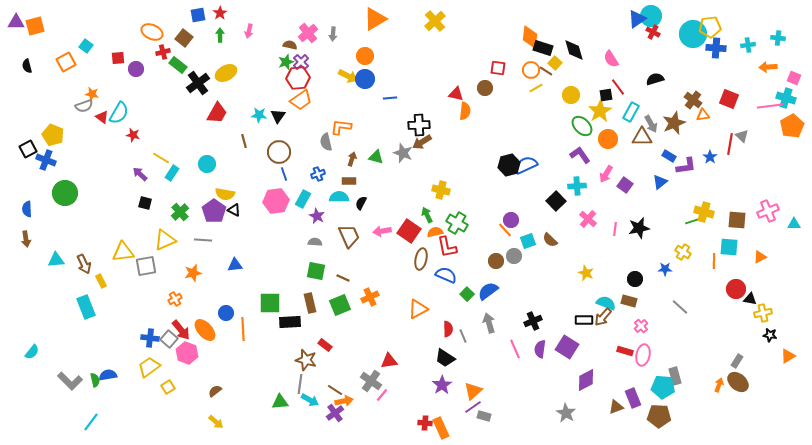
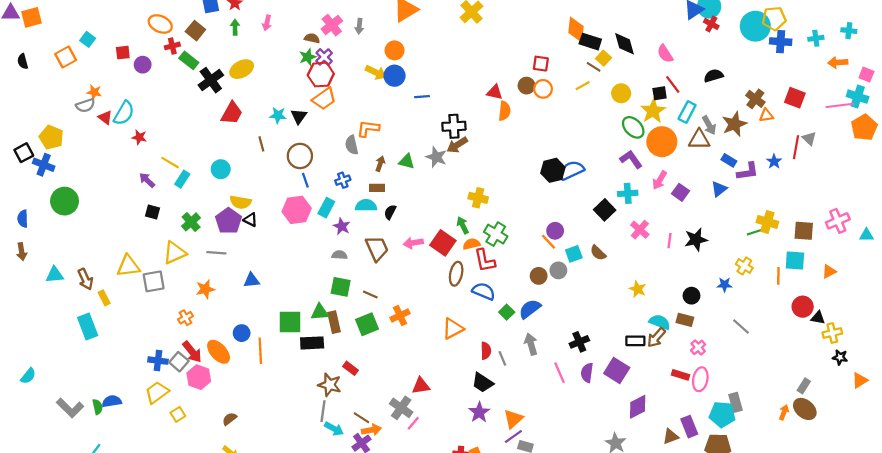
orange circle: (531, 70) -> (543, 89), moved
orange circle: (608, 139) -> (662, 142), size x1.4
green triangle: (280, 402) -> (320, 312), moved

